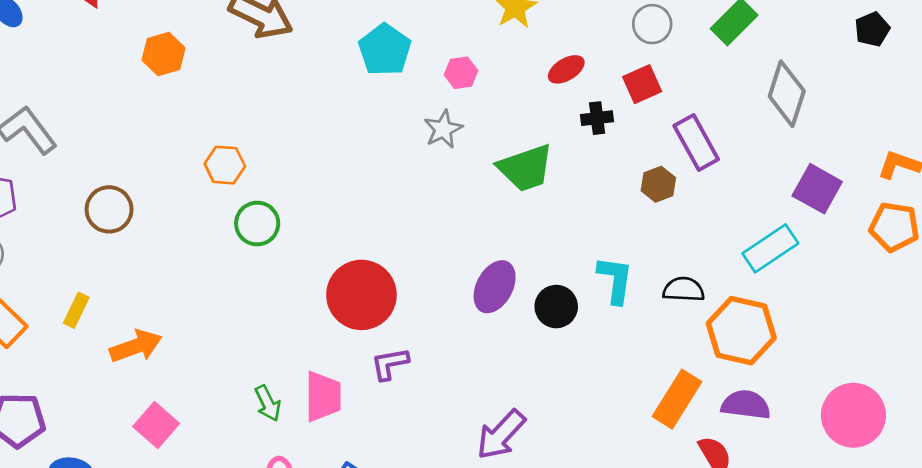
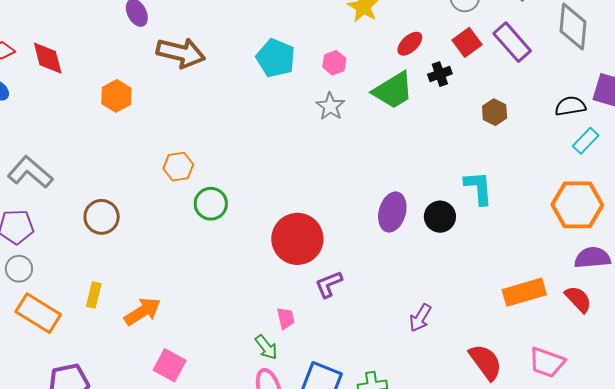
purple rectangle: (696, 143) -> (512, 42), moved
green trapezoid: (526, 168) -> (393, 90), moved
cyan rectangle: (770, 248) -> (586, 141), size x0.7
black semicircle: (684, 289) -> (570, 106), moved
pink trapezoid: (323, 396) -> (286, 318), size x0.6
orange rectangle: (677, 399) -> (524, 292), moved, turned 54
green arrow: (268, 403) -> (266, 347), moved
purple arrow: (501, 435) -> (420, 318), size x0.7

